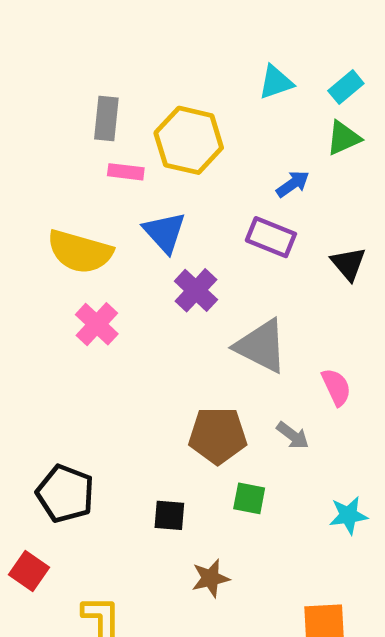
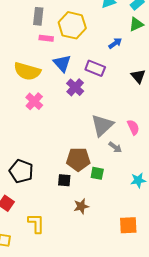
purple rectangle: (271, 237) -> (95, 68), moved
gray triangle: (261, 346) -> (102, 125), moved, turned 50
brown pentagon: (218, 436) -> (78, 159), moved

